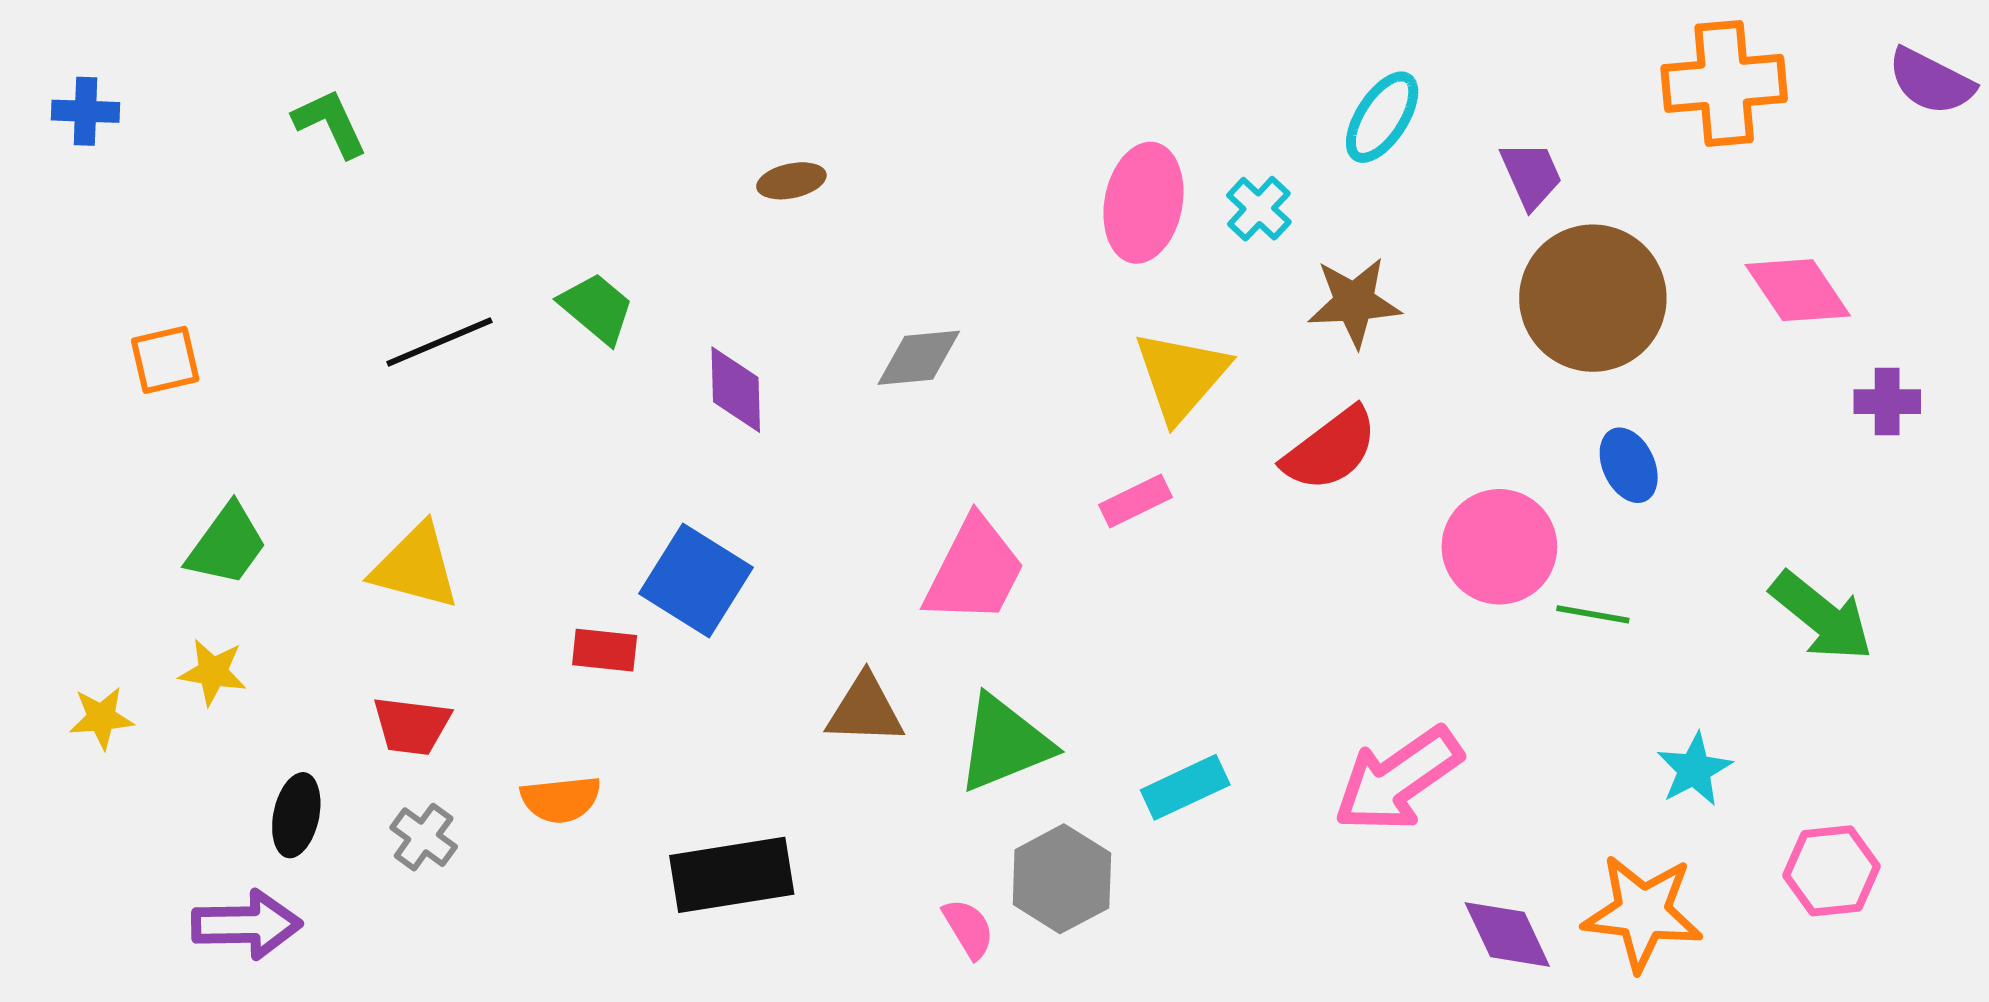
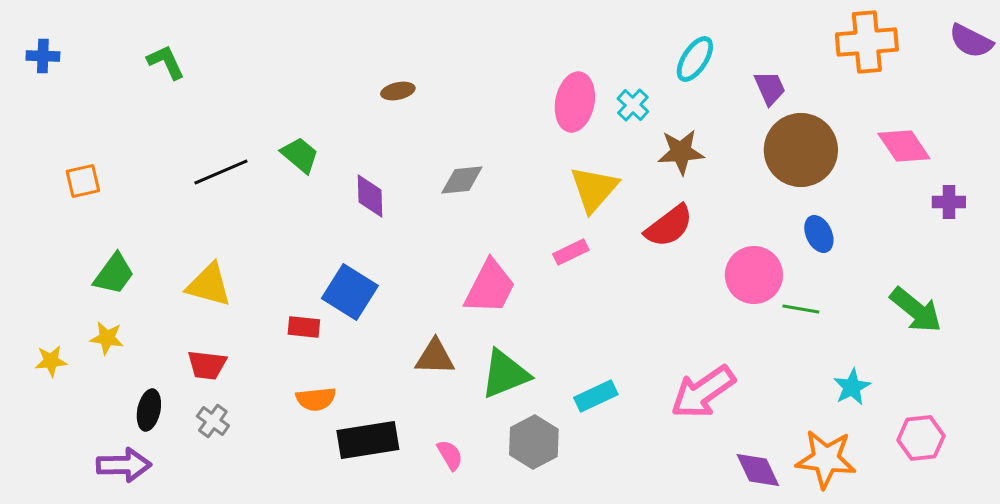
orange semicircle: (561, 799) -> (316, 399), moved
pink semicircle: (968, 929) -> (450, 455), moved

